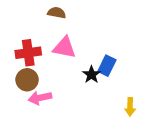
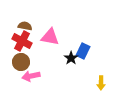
brown semicircle: (57, 13) -> (25, 26), moved
red cross: (28, 53) -> (22, 41), turned 36

